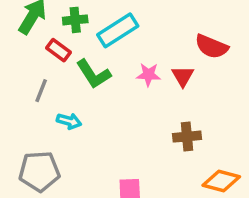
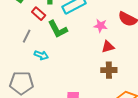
pink star: (148, 75) -> (101, 26), moved
red triangle: (183, 76) -> (108, 47), moved, turned 40

